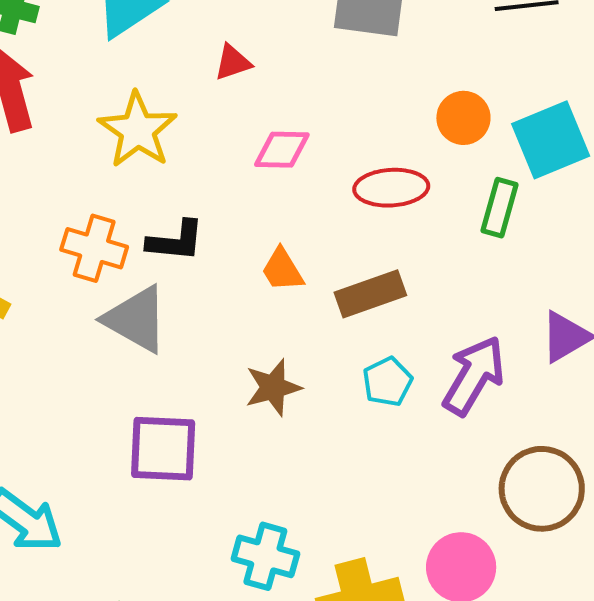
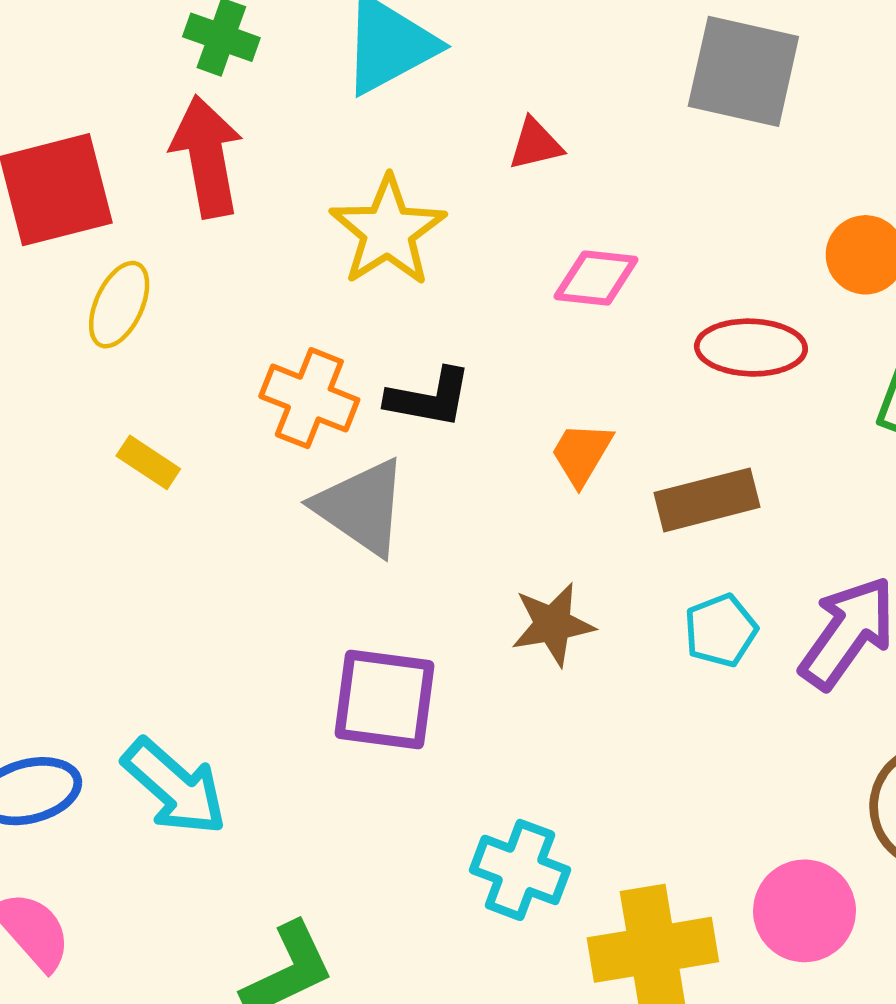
orange trapezoid: (282, 270) -> (581, 454), turned 57

